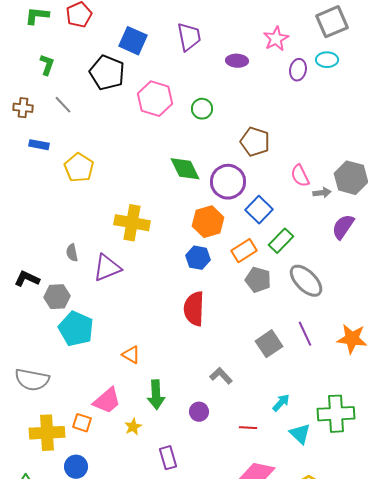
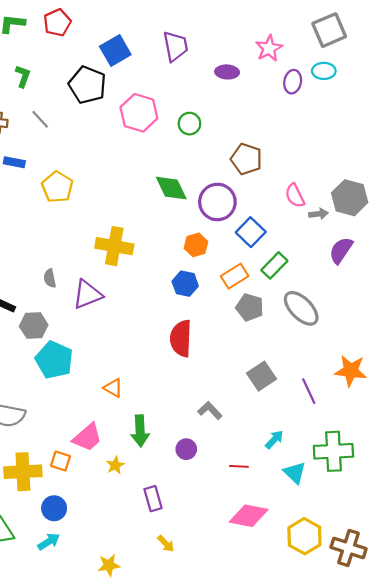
blue square: (133, 41) -> (115, 51), turned 36
orange hexagon: (208, 222) -> (196, 245), size x0.7
purple line: (305, 334) -> (309, 391), moved

